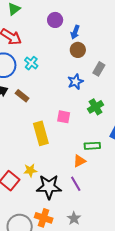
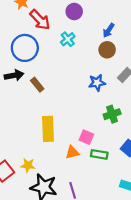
purple circle: (55, 20) -> (74, 12), moved
cyan cross: (31, 63) -> (68, 39), moved
pink square: (64, 117) -> (86, 137), moved
orange triangle: (79, 161) -> (72, 152), moved

